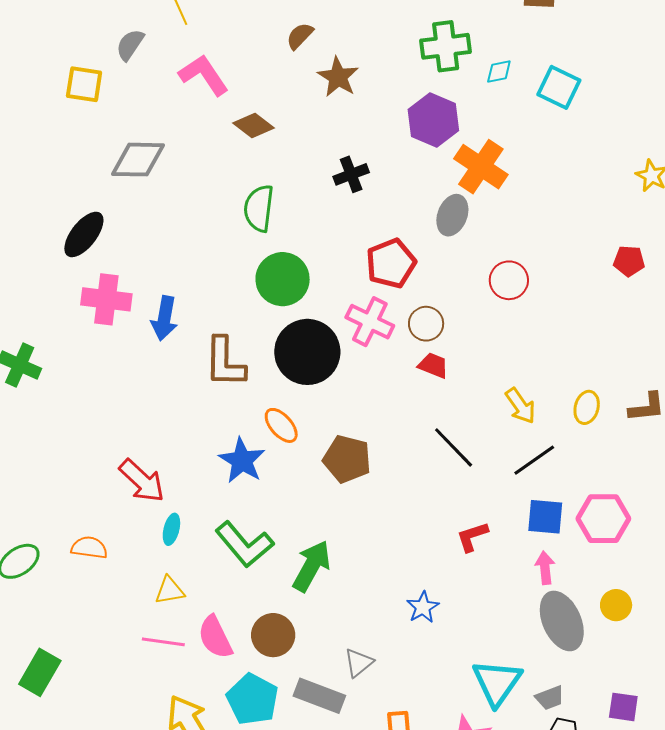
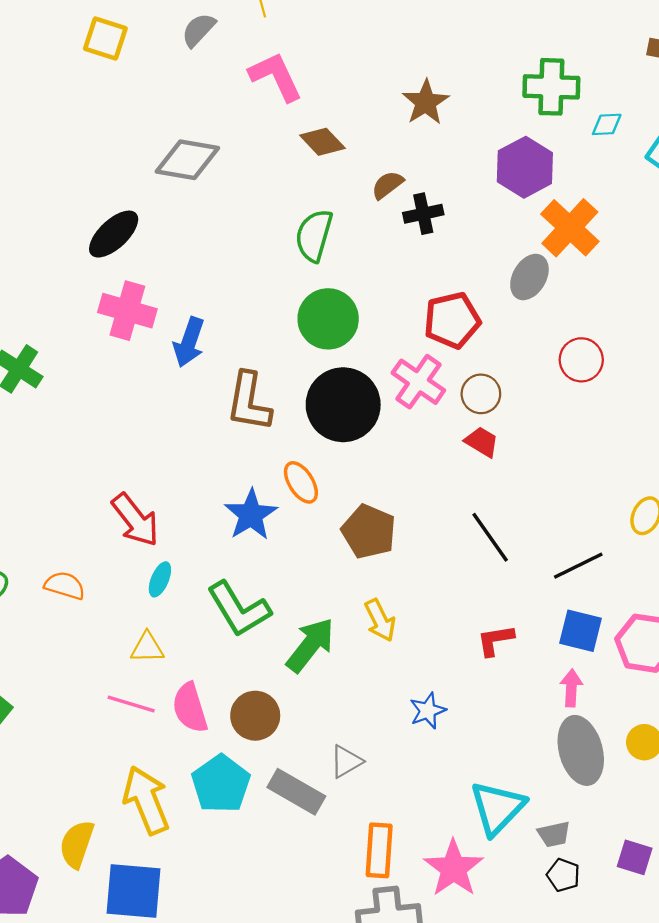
brown semicircle: (300, 36) -> (387, 185), moved
yellow square: (84, 84) -> (105, 38), moved
yellow arrow: (520, 406) -> (380, 620), moved

